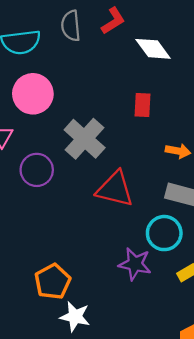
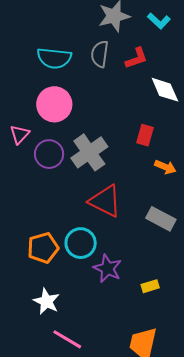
orange arrow: (178, 151) -> (165, 167), moved
purple circle: (37, 170) -> (49, 154), moved
cyan circle: (164, 233) -> (81, 243), moved
orange pentagon: (53, 281) -> (43, 248), moved

